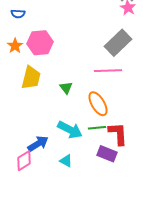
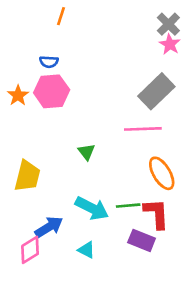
blue semicircle: (18, 14) -> (49, 62), moved
yellow trapezoid: (31, 78) -> (27, 176), moved
orange ellipse: (98, 104) -> (162, 173), moved

